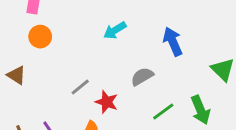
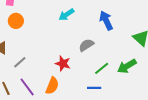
gray line: (80, 87) -> (20, 62), moved
green arrow: (200, 110) -> (127, 66), turned 84

